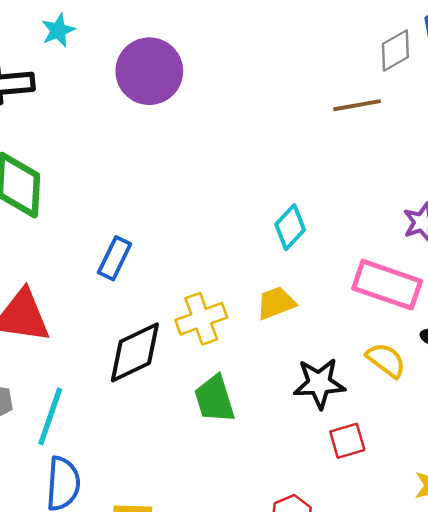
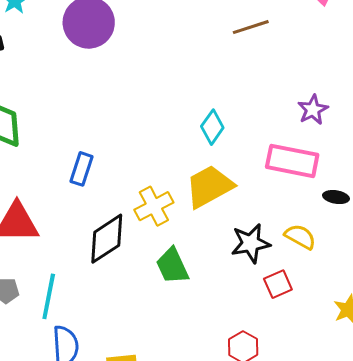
yellow trapezoid: (276, 303) -> (209, 186), size x1.6
yellow semicircle: (386, 360) -> (300, 237), moved

